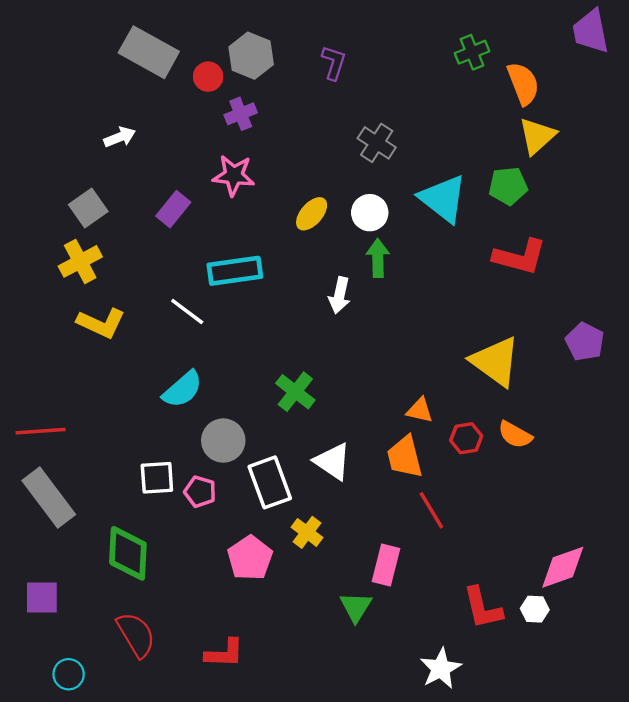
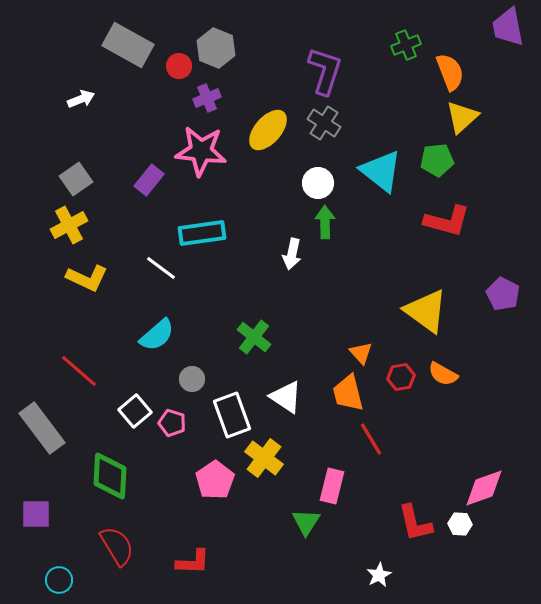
purple L-shape: (334, 63) -> (325, 71), moved, size x1.6
white arrow: (120, 137) -> (81, 99), moved
pink star: (234, 175) -> (201, 151), size x1.4
yellow ellipse: (312, 214) -> (268, 130), moved, size x1.4
orange triangle: (420, 410) -> (361, 353), turned 35
red line: (41, 431) -> (79, 371), moved, turned 45
gray circle: (223, 441) -> (192, 379), size x0.7
white square: (157, 478) -> (135, 411), turned -36
yellow cross: (307, 532) -> (264, 458), size x1.4
white star: (441, 668) -> (379, 575), size x0.7

